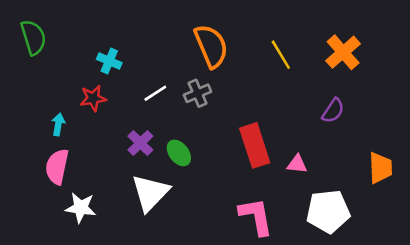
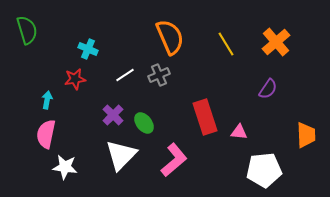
pink L-shape: (256, 216) -> (174, 160), moved, turned 60

